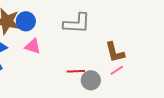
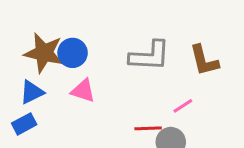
brown L-shape: (115, 52) -> (204, 60), moved
pink line: (117, 70) -> (183, 106), moved

